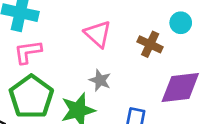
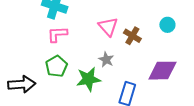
brown cross: (150, 44) -> (132, 36), moved
green pentagon: (31, 97) -> (56, 66), size x0.7

